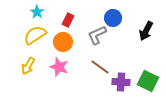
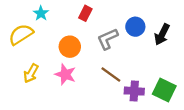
blue circle: (113, 18) -> (135, 27), moved
red rectangle: (68, 20) -> (85, 13), moved
yellow semicircle: (35, 35) -> (21, 34), moved

